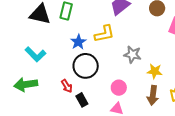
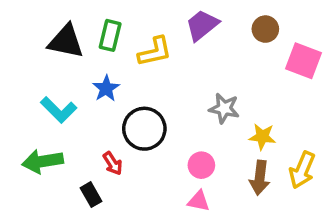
yellow L-shape: (104, 34) -> (155, 52), moved
blue star: (78, 42) -> (106, 88), moved
black rectangle: (82, 100) -> (91, 195), moved

